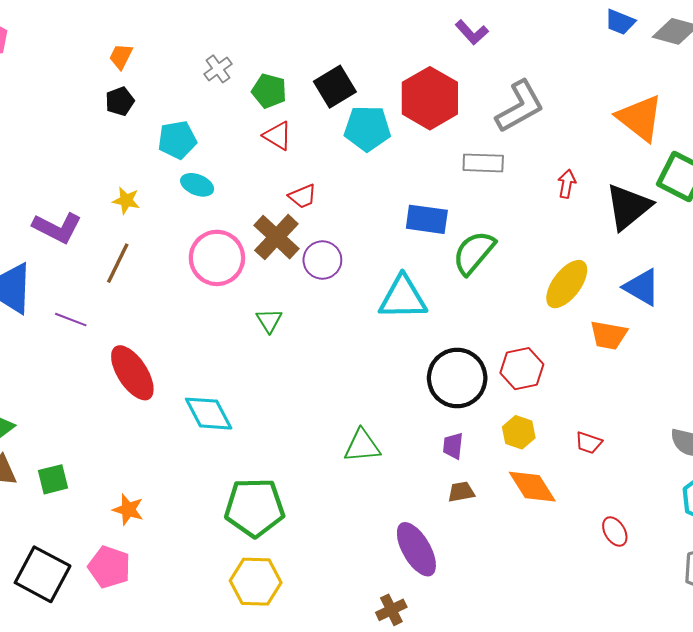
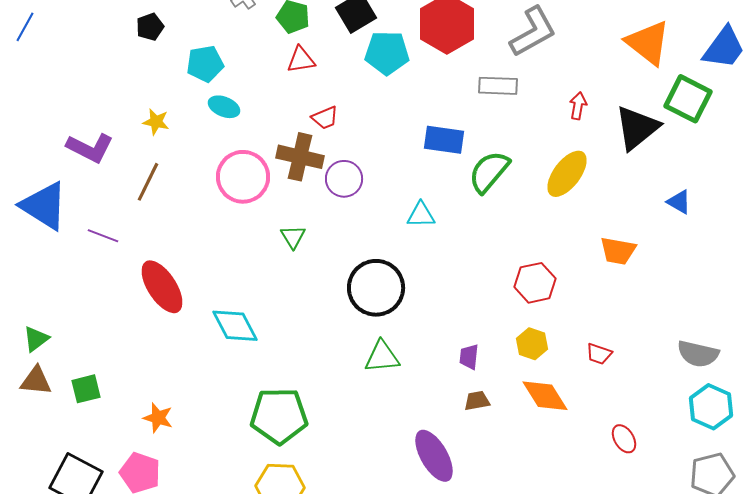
red triangle: (278, 136) -> (301, 60), turned -40
brown cross: (276, 237) -> (300, 157), turned -30
yellow ellipse: (567, 284) -> (567, 174), moved
blue triangle: (642, 287) -> (679, 202), moved, size x0.7
cyan triangle: (403, 298) -> (421, 215), size x0.6
black circle: (457, 378) -> (376, 288), moved

